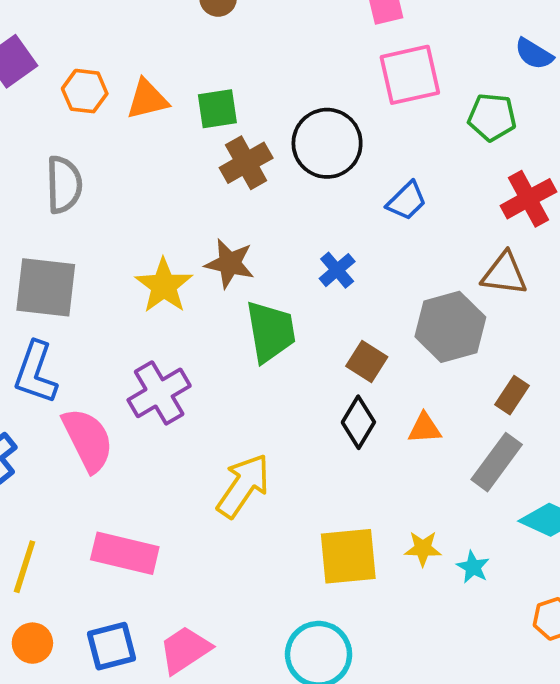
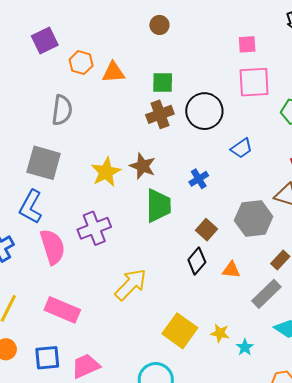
green square: (217, 109) -> (163, 82), moved
yellow square: (348, 556) -> (180, 331), turned 32

